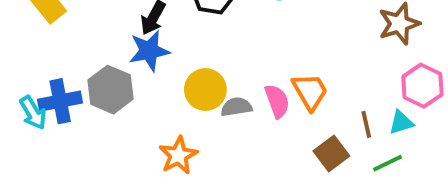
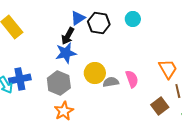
gray hexagon: (110, 90) -> (59, 83), moved
orange trapezoid: (310, 91) -> (168, 69), moved
orange star: (178, 155) -> (64, 111), moved

